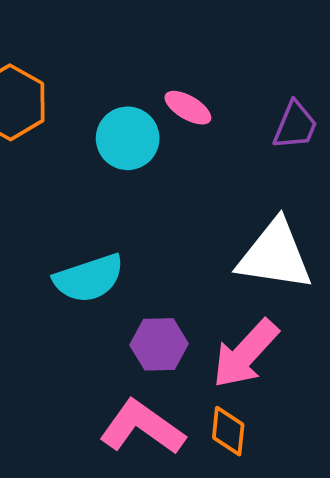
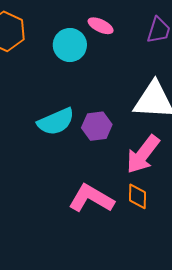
purple hexagon: (159, 344) -> (97, 126), moved

